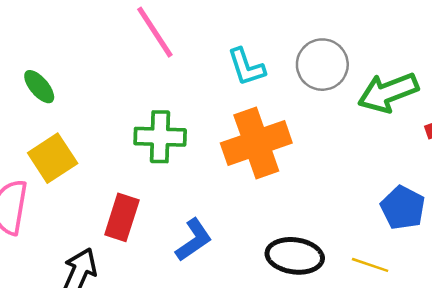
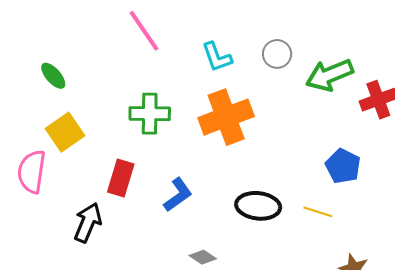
gray circle: (322, 65) -> (277, 54), size x0.7

